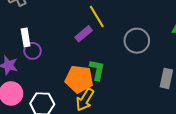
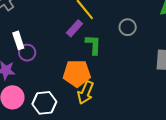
gray circle: (137, 41) -> (128, 27), size x0.7
green L-shape: (97, 70) -> (93, 45), moved

